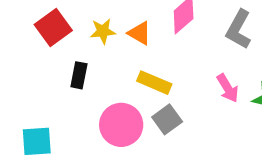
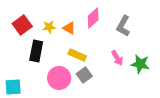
black rectangle: (79, 75) -> (36, 51), size x1.5

